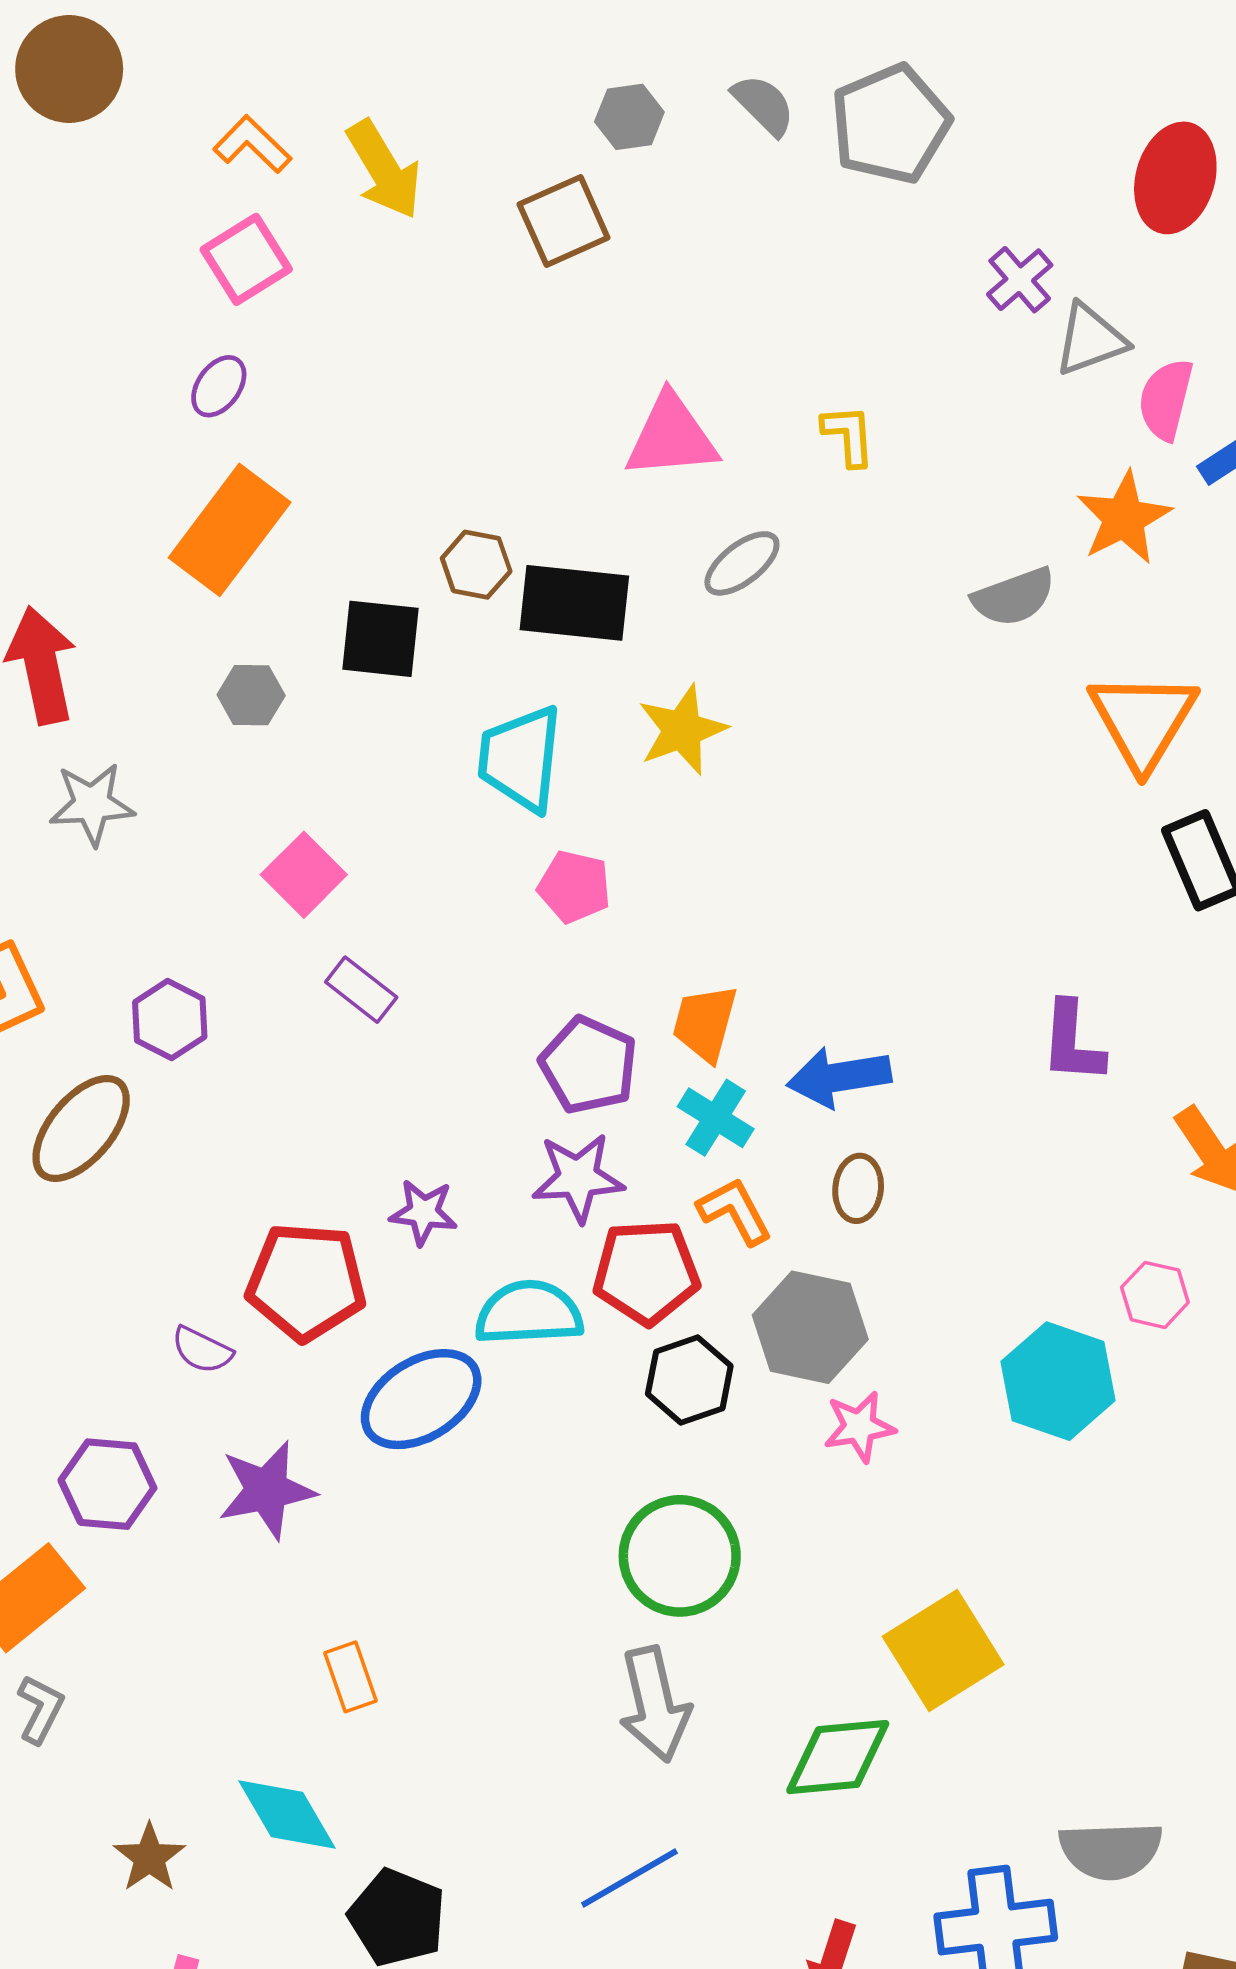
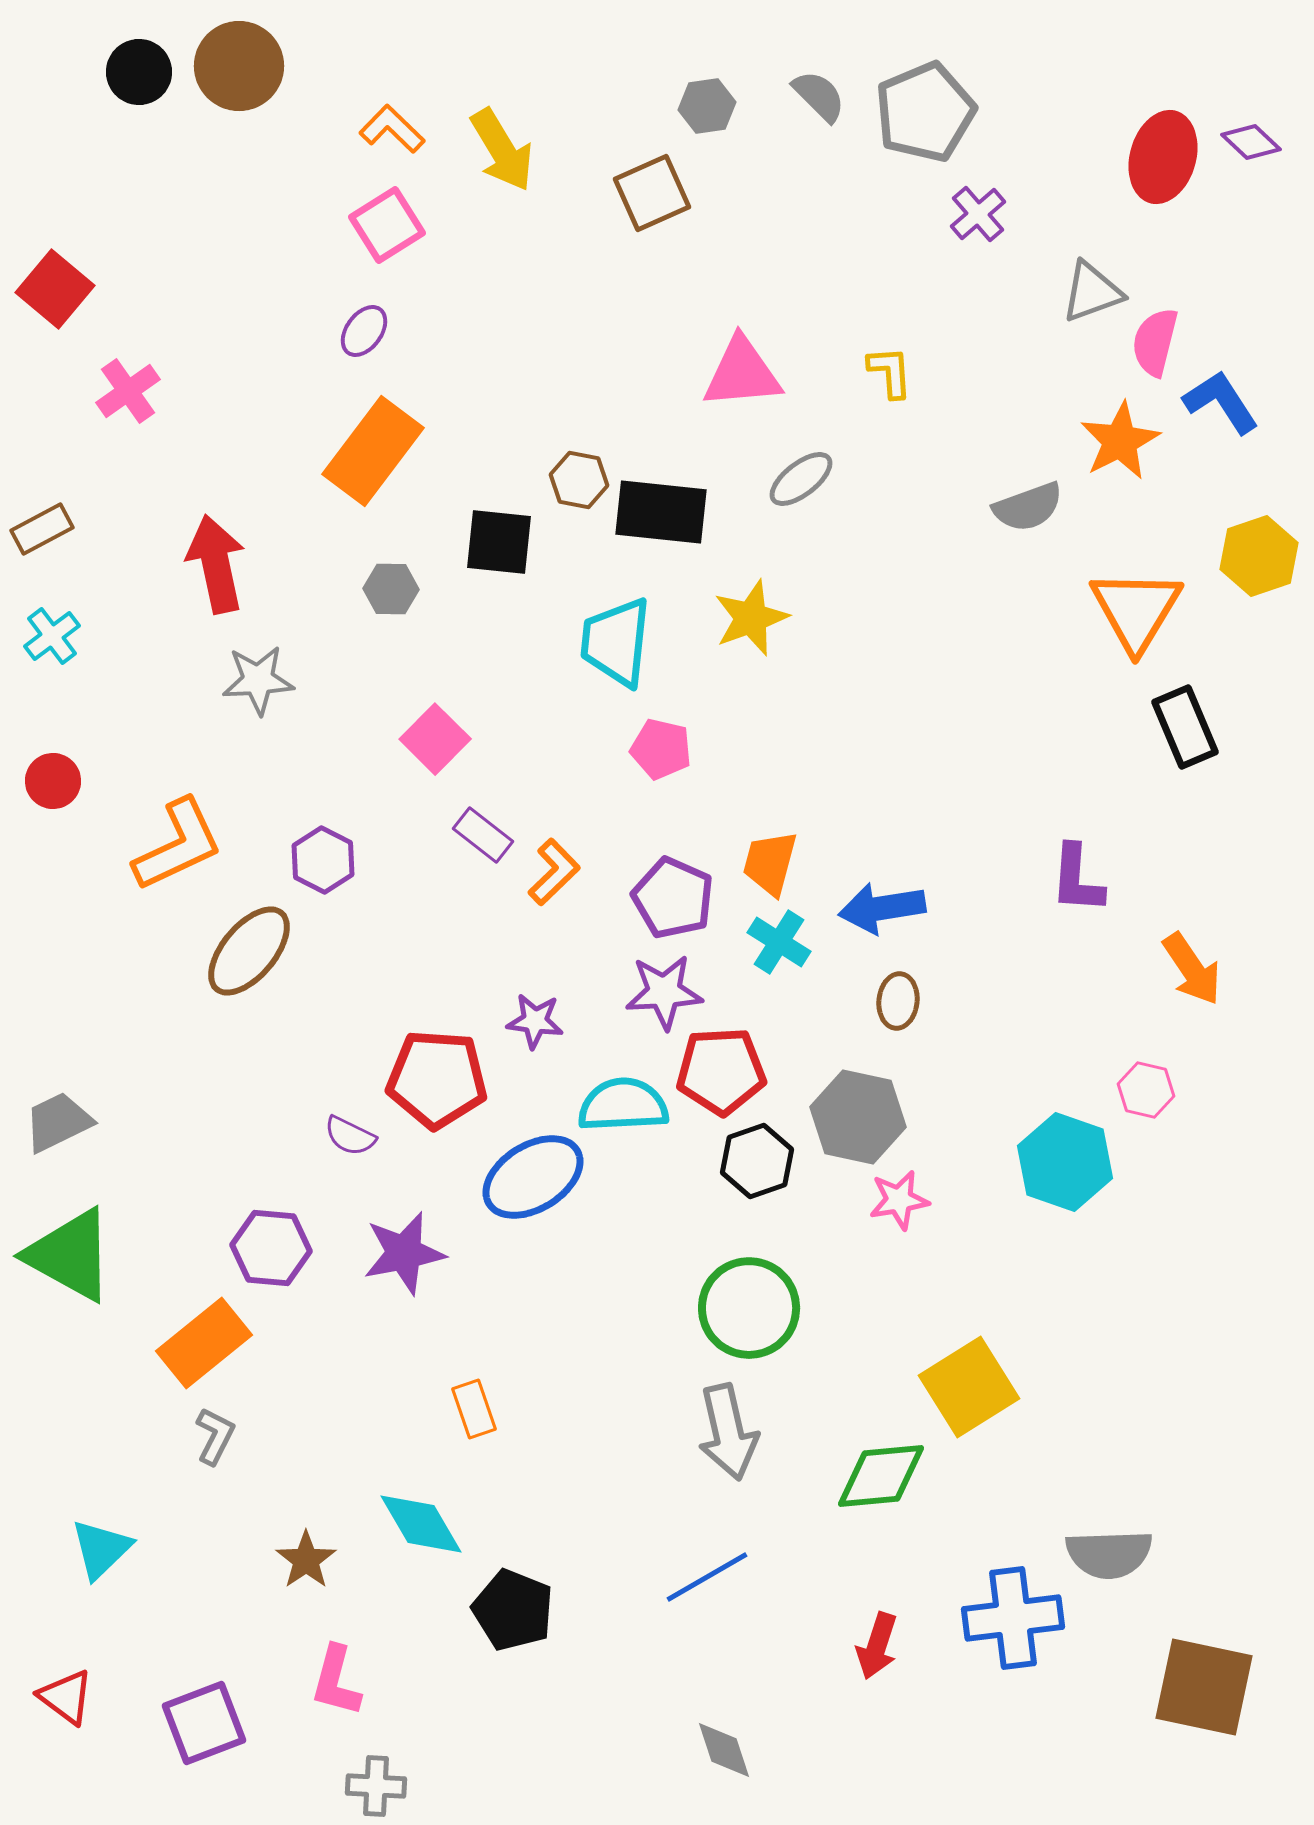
purple cross: (1020, 280) -> (978, 214), moved
orange L-shape: (735, 1211) -> (554, 872), moved, turned 74

